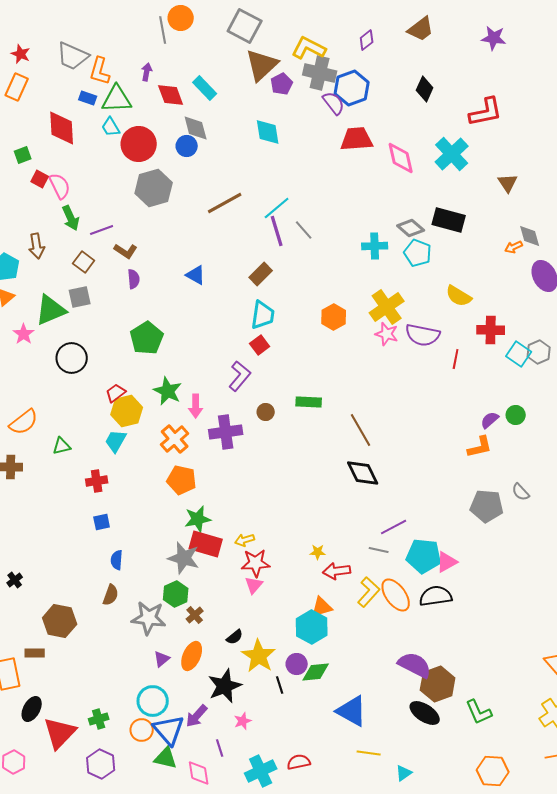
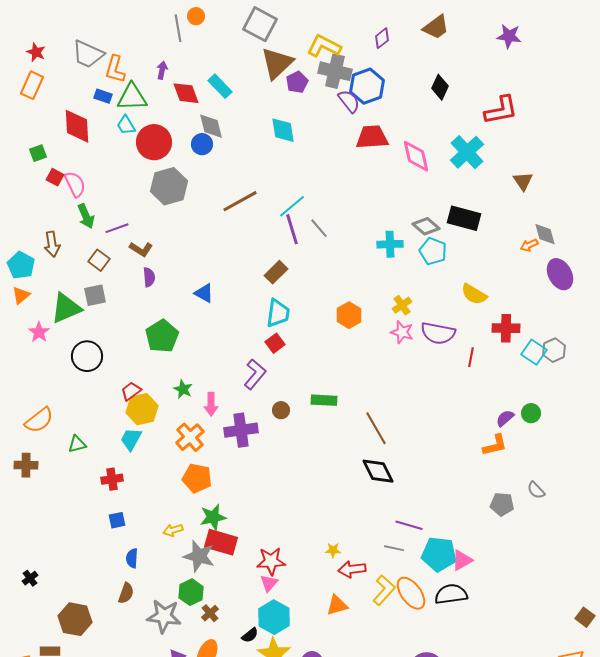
orange circle: (181, 18) -> (196, 16), size x0.7
blue triangle: (196, 275) -> (204, 293), moved
yellow cross: (387, 307) -> (402, 305), size x0.6
green star: (168, 391) -> (183, 389), size x0.7
gray pentagon: (487, 506) -> (502, 504), size x0.7
purple line: (394, 527) -> (409, 525), turned 44
yellow arrow: (245, 540) -> (173, 530), moved
cyan hexagon: (312, 627) -> (274, 617), moved

